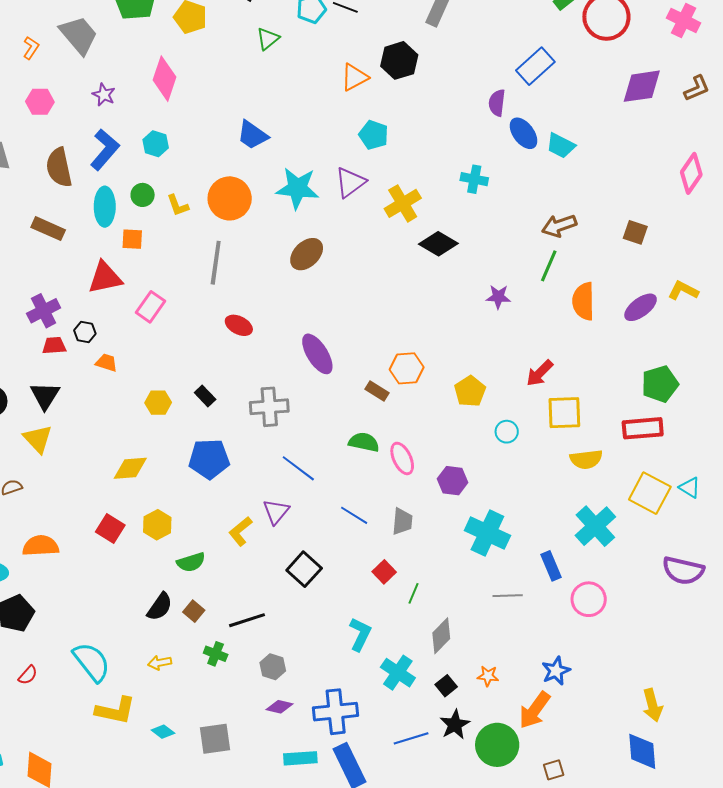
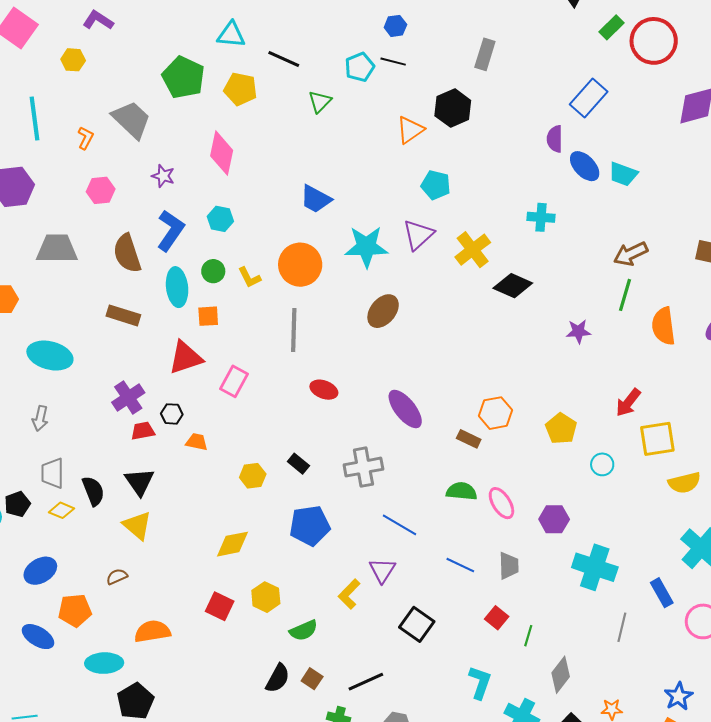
gray line: (508, 596) -> (622, 627), turned -68

